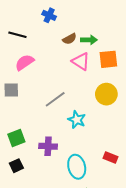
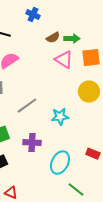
gray line: (55, 99) -> (27, 106), moved
cyan star: (77, 120) -> (60, 117), turned -30
cyan ellipse: (77, 167) -> (60, 163), turned 40

